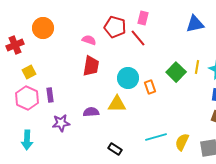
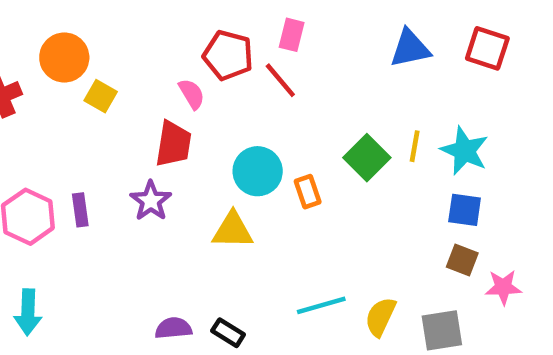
pink semicircle: (89, 40) -> (192, 94), moved, turned 40
yellow square: (29, 72) -> (101, 96), moved, turned -32
purple semicircle: (91, 112) -> (173, 328), moved
purple star: (61, 123) -> (151, 201), moved, turned -30

